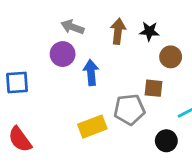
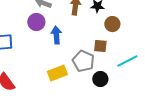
gray pentagon: (129, 109) -> (83, 61), turned 30
black circle: (166, 141) -> (100, 79), moved

